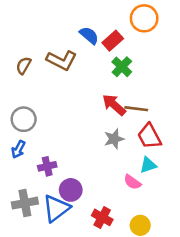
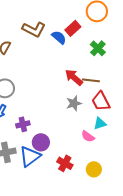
blue semicircle: (89, 35) -> (59, 37), moved
brown L-shape: (62, 60) -> (34, 29), moved
green cross: (122, 67) -> (98, 48), moved

